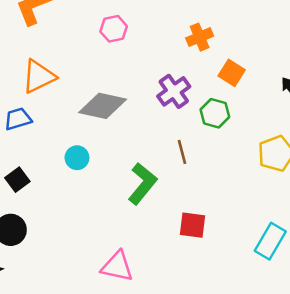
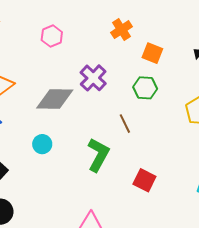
purple cross: (174, 91) -> (93, 78), moved
red square: (193, 225) -> (144, 180), turned 30

